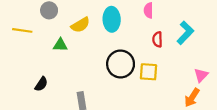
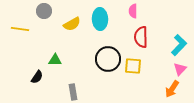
cyan L-shape: (185, 33) -> (179, 45), moved
red semicircle: (157, 39) -> (141, 37), size x1.5
green triangle: (60, 45) -> (55, 60), moved

